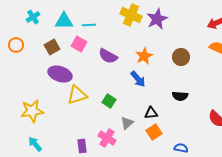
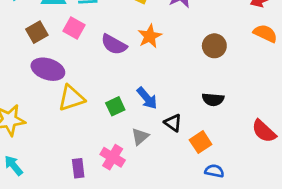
orange star: (144, 56) -> (150, 36), moved
blue arrow: (138, 79) -> (147, 98), moved
green square: (109, 101) -> (115, 106), turned 32
black triangle: (151, 113) -> (173, 123), turned 40
orange square: (154, 132) -> (201, 142), moved

